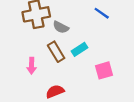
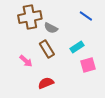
cyan rectangle: (79, 49) -> (77, 47), moved
pink arrow: (32, 66) -> (26, 61), turned -48

